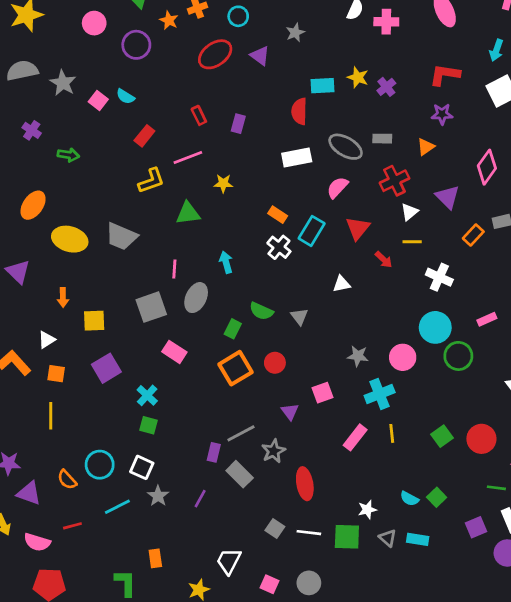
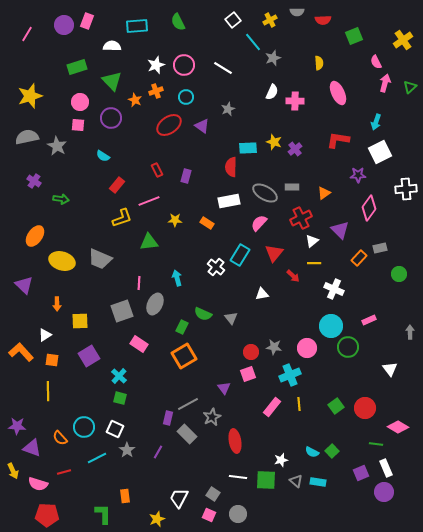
pink square: (98, 101) -> (78, 125), moved, turned -32
purple star: (442, 114) -> (358, 175), moved
orange rectangle: (278, 215) -> (207, 223), moved
red circle: (275, 363) -> (251, 352), moved
gray square: (275, 529) -> (213, 494), moved

